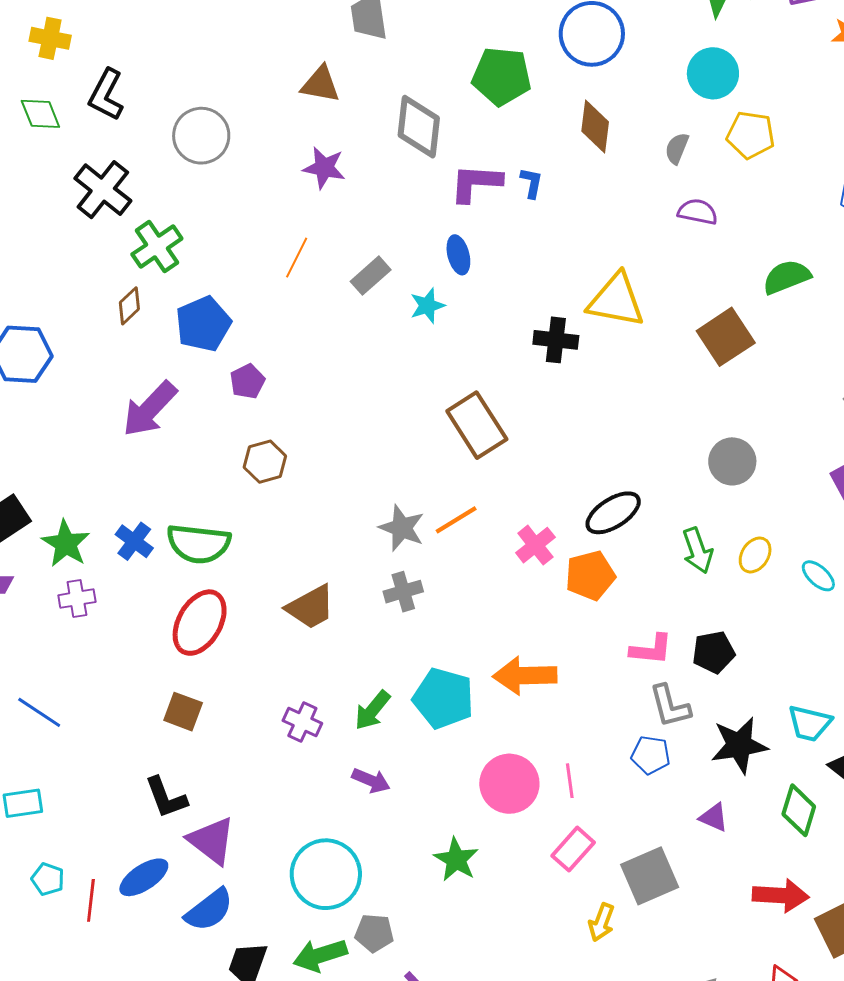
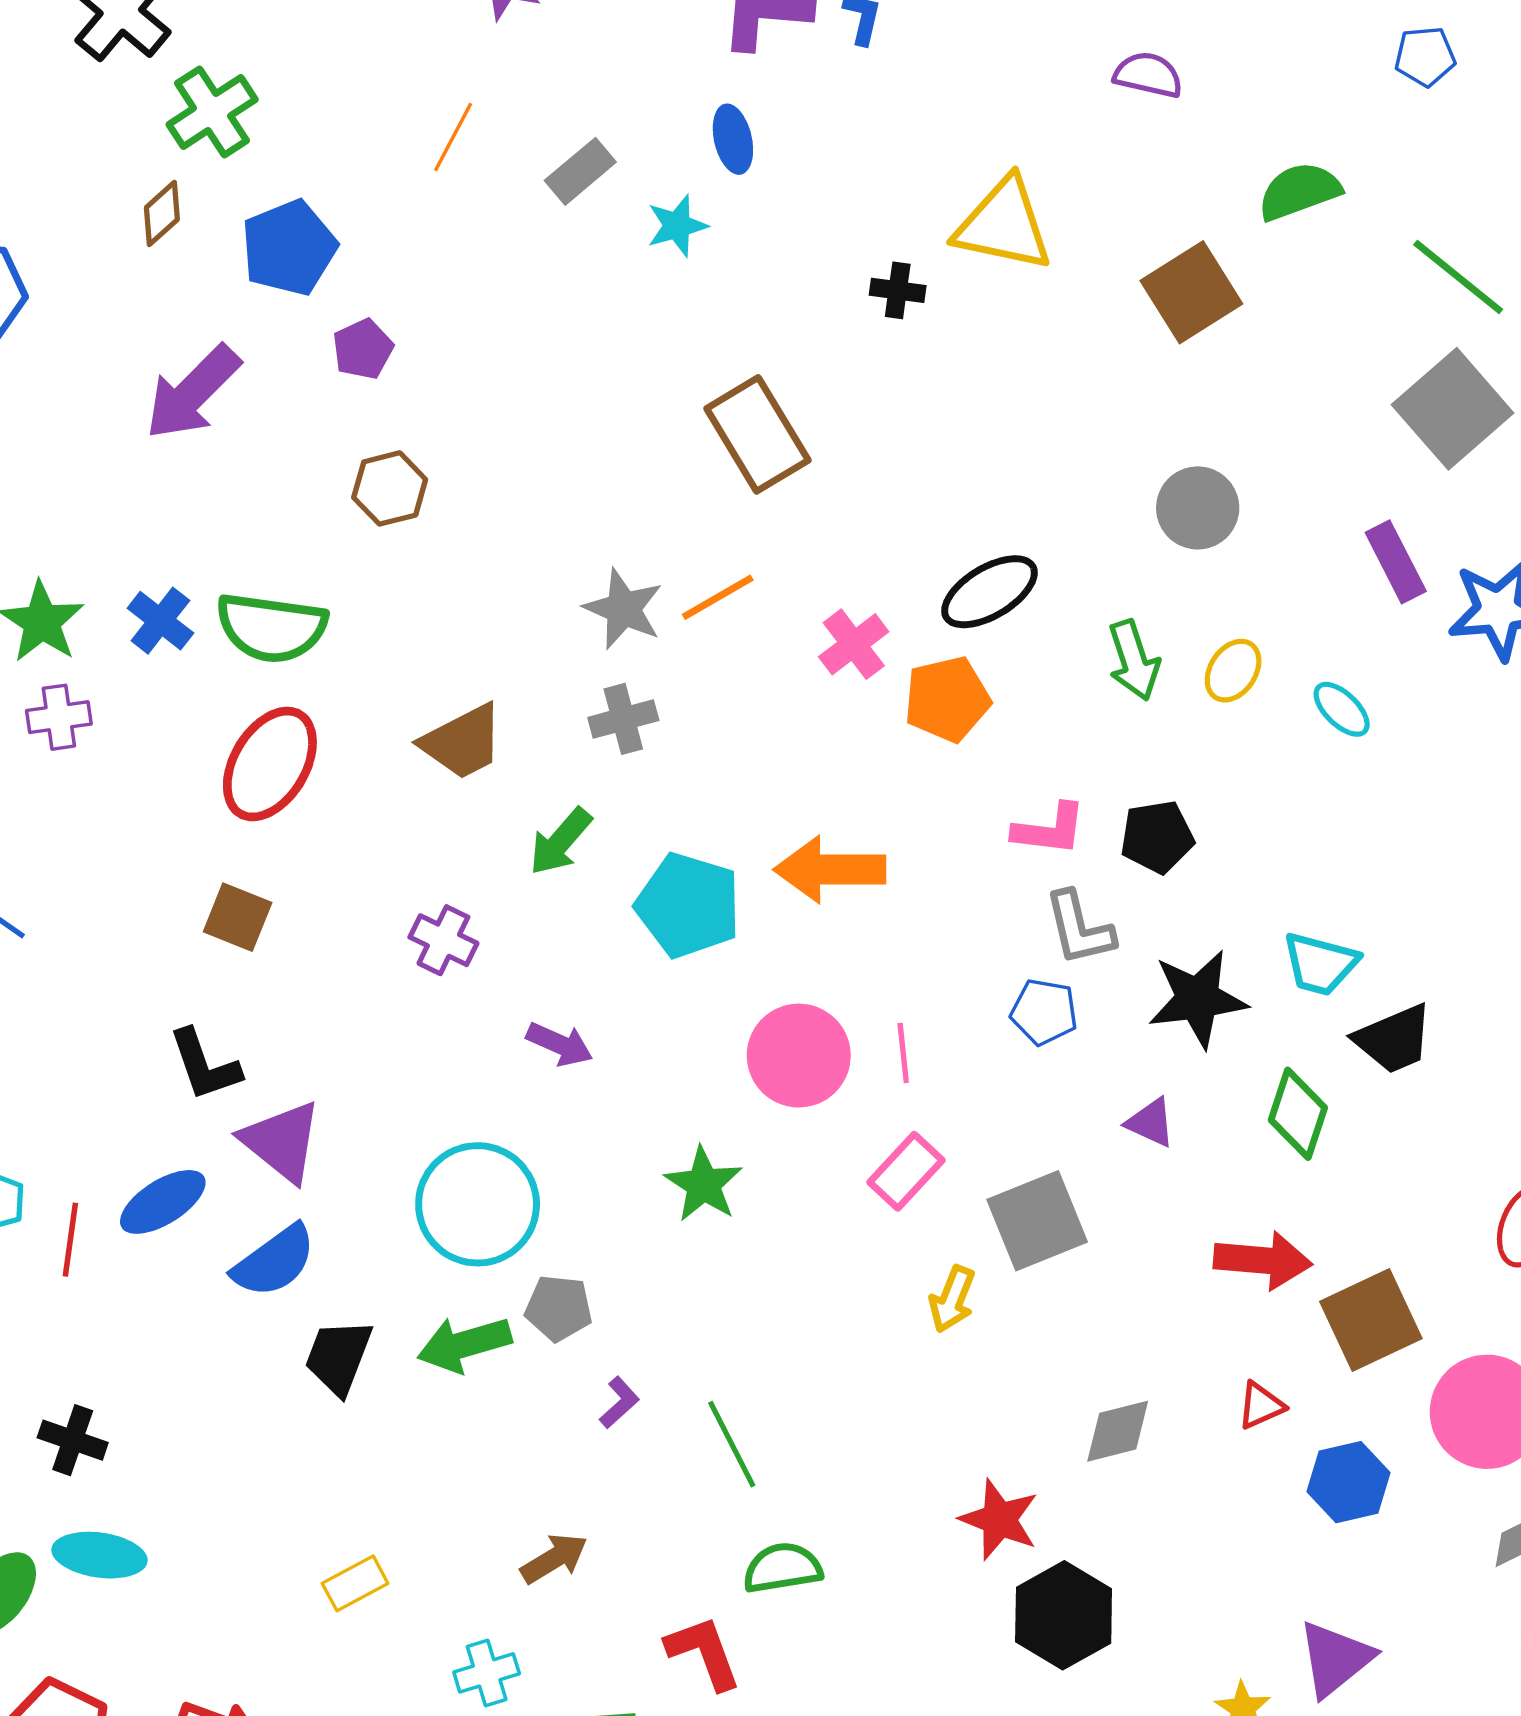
black cross: (556, 340) -> (898, 290), size x0.7
green arrow: (372, 710) -> (560, 841), moved

